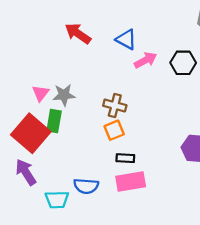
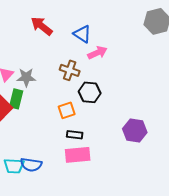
black hexagon: (183, 63) -> (90, 92), moved
brown cross: (115, 106) -> (70, 70), moved
blue semicircle: (86, 186) -> (31, 165), moved

